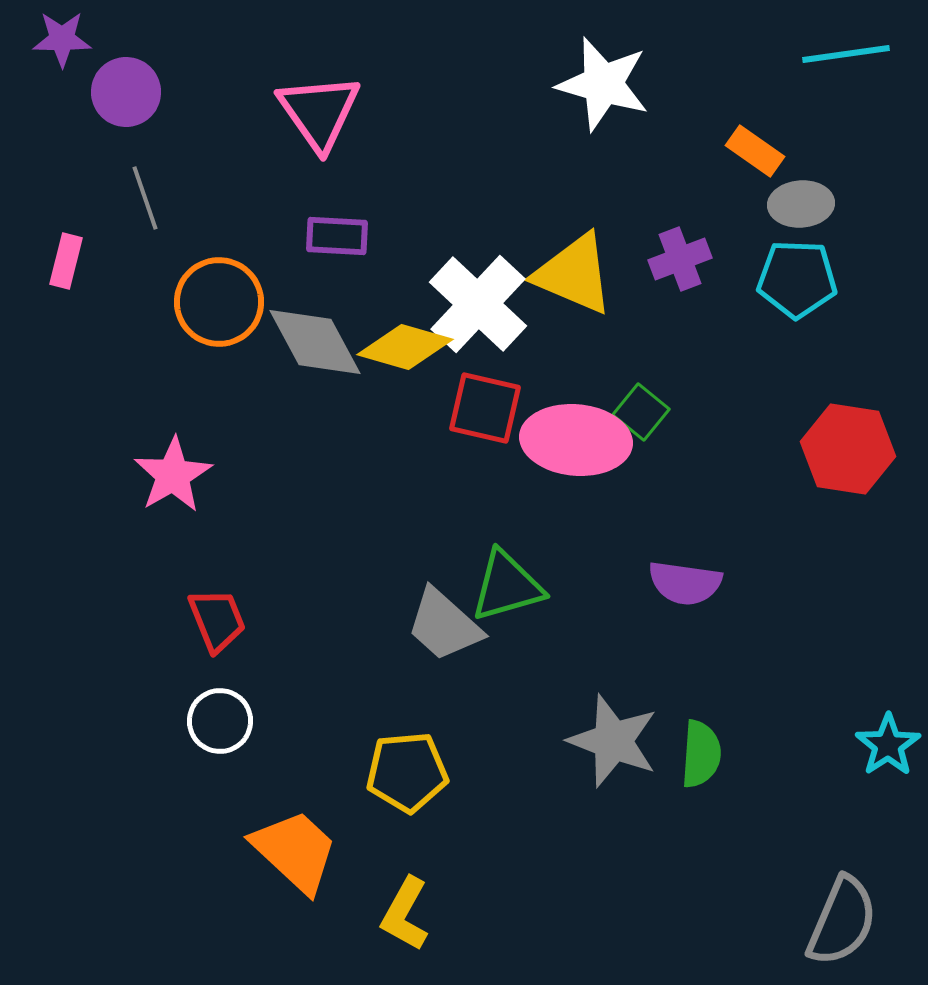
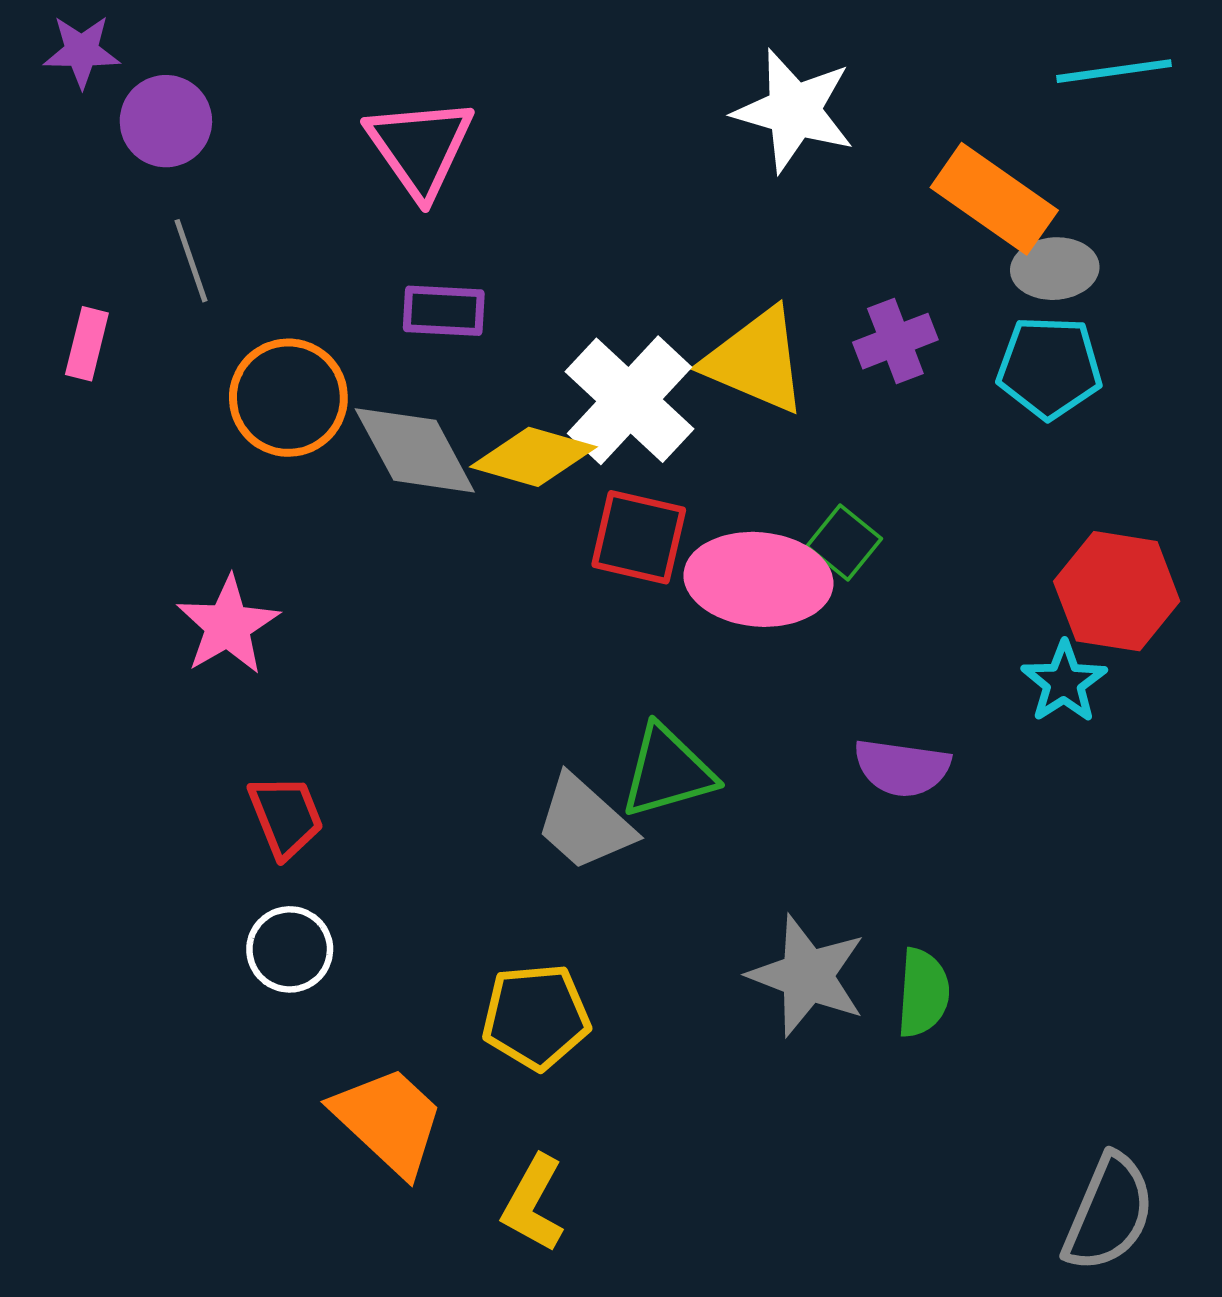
orange rectangle: (755, 151) -> (994, 199), size x1.6
cyan star: (888, 745) -> (1064, 682), moved

